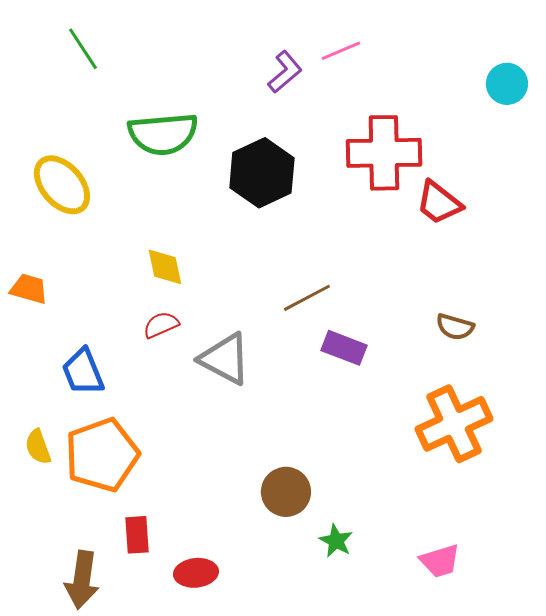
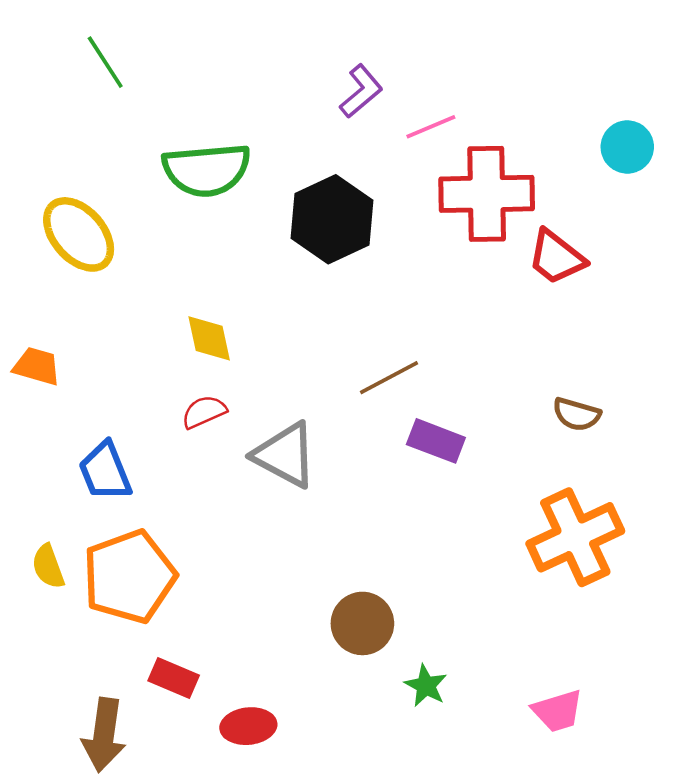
pink line: (341, 51) -> (431, 127), moved
cyan circle: (507, 84) -> (627, 147), moved
red rectangle: (137, 535) -> (174, 678), turned -63

